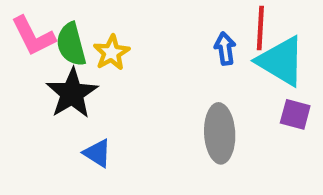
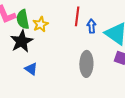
red line: (260, 28) -> (77, 16), moved

